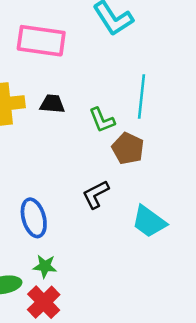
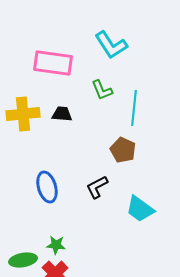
green L-shape: (102, 120) -> (102, 90), moved
blue ellipse: (34, 218) -> (47, 187), moved

